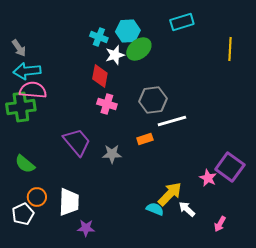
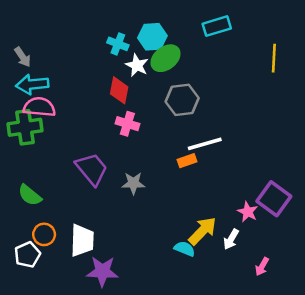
white star: (115, 55) -> (137, 65), turned -30
gray hexagon: (153, 100) -> (182, 100), moved
orange rectangle: (145, 139) -> (187, 161), moved
white arrow: (187, 209) -> (231, 239), moved, turned -102
purple star: (86, 228) -> (102, 271), size x1.5

